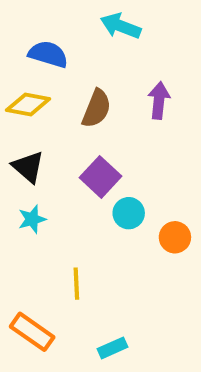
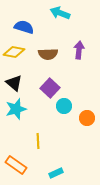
brown semicircle: (96, 109) -> (48, 54), turned 66
cyan star: (32, 219) -> (16, 109), size x1.5

